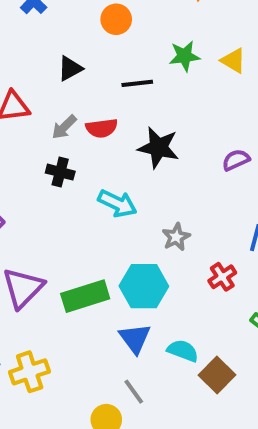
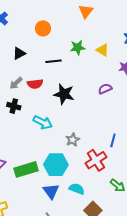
purple semicircle: (236, 160) -> (105, 89), moved
red cross: (222, 277) -> (96, 160), size x1.5
cyan semicircle: (183, 351) -> (77, 189), moved

